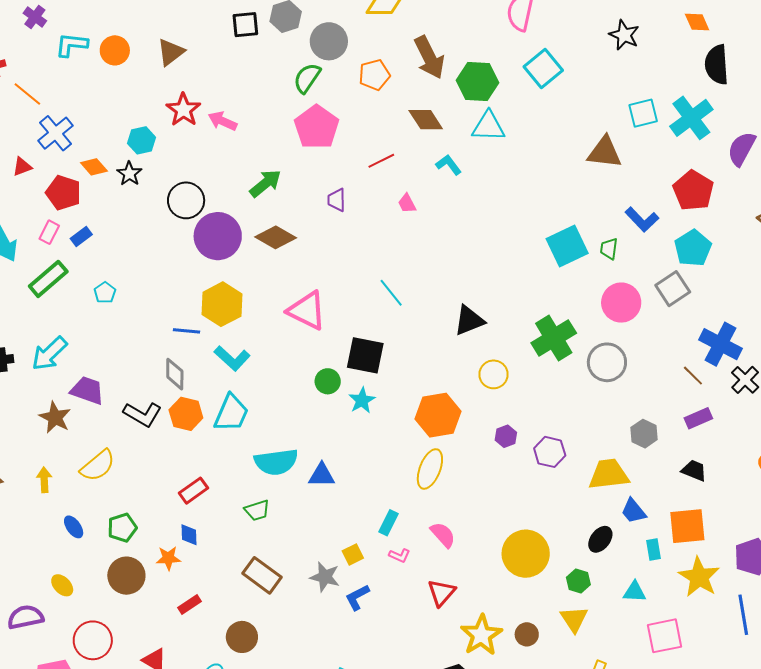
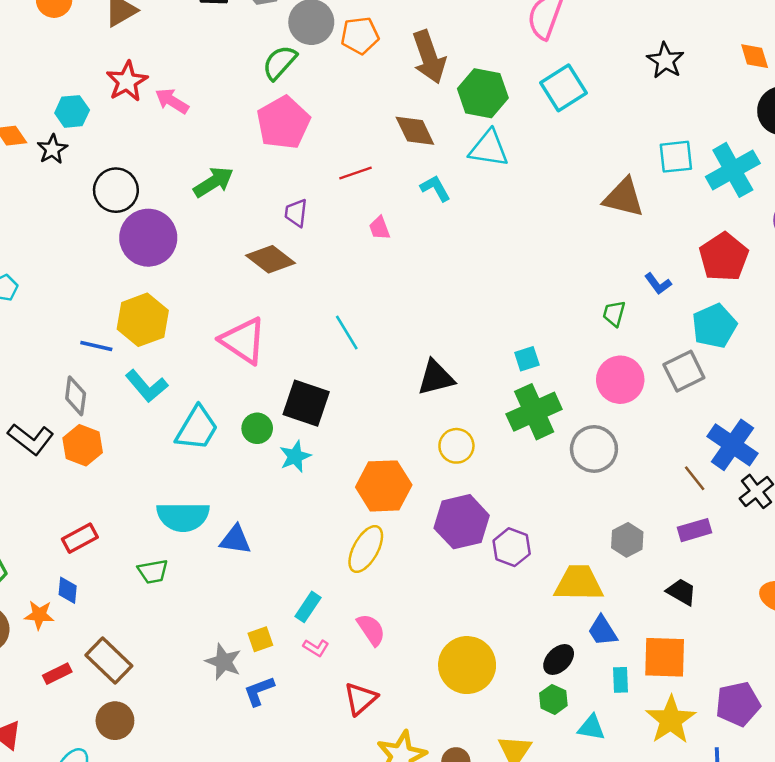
orange pentagon: (374, 75) -> (360, 36), moved
blue L-shape: (642, 219) -> (658, 284), size x0.7
brown diamond: (276, 237) -> (270, 259), moved
cyan square: (567, 246) -> (527, 359), moved, size x0.5
cyan trapezoid: (231, 413) -> (197, 428), moved
purple hexagon: (506, 436) -> (462, 522), size x2.0
brown rectangle: (262, 575) -> (109, 660), moved
green hexagon: (578, 581) -> (553, 699), moved

